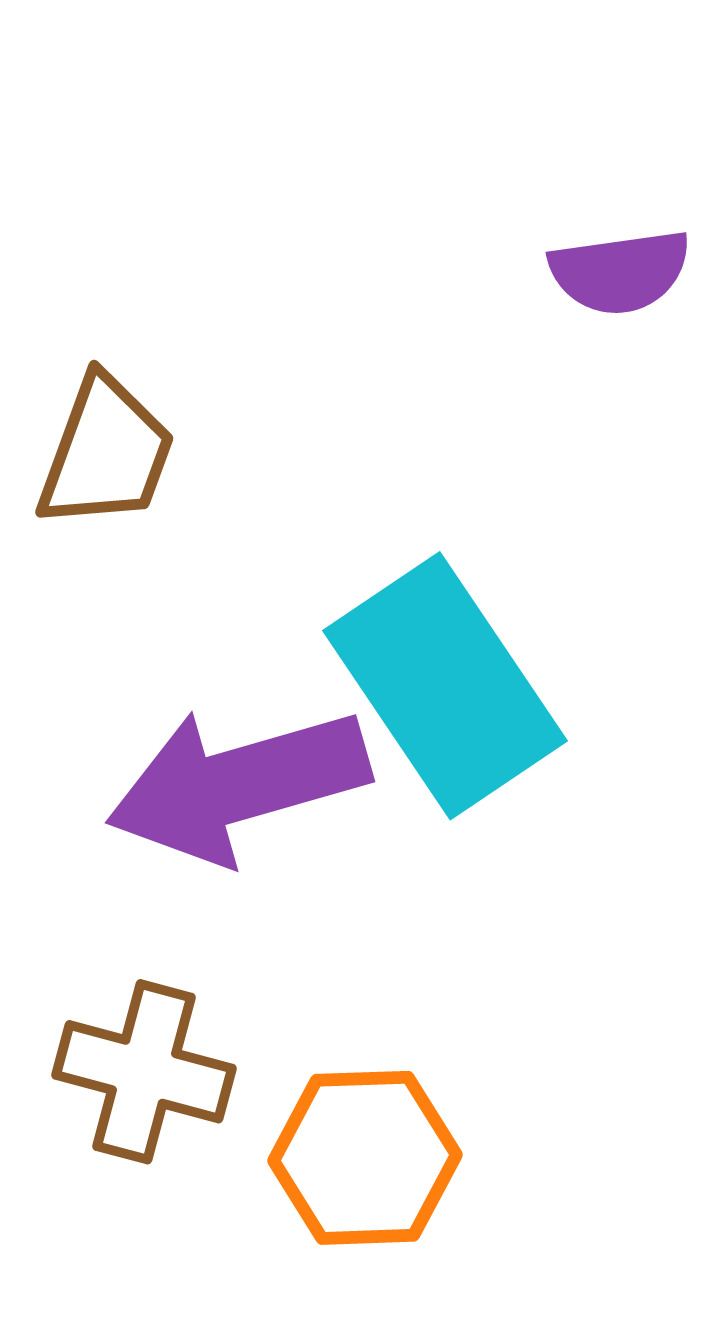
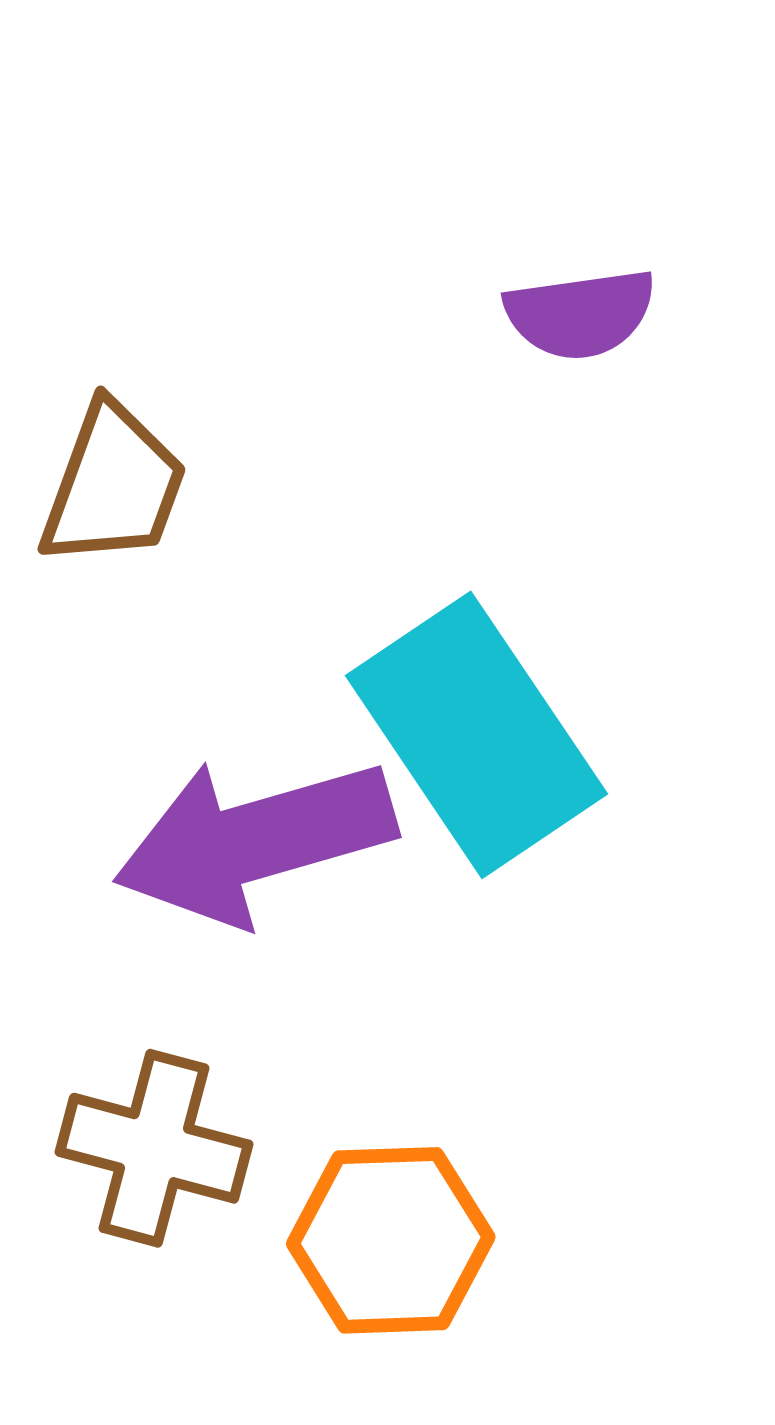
purple semicircle: (620, 272) -> (580, 314), moved

